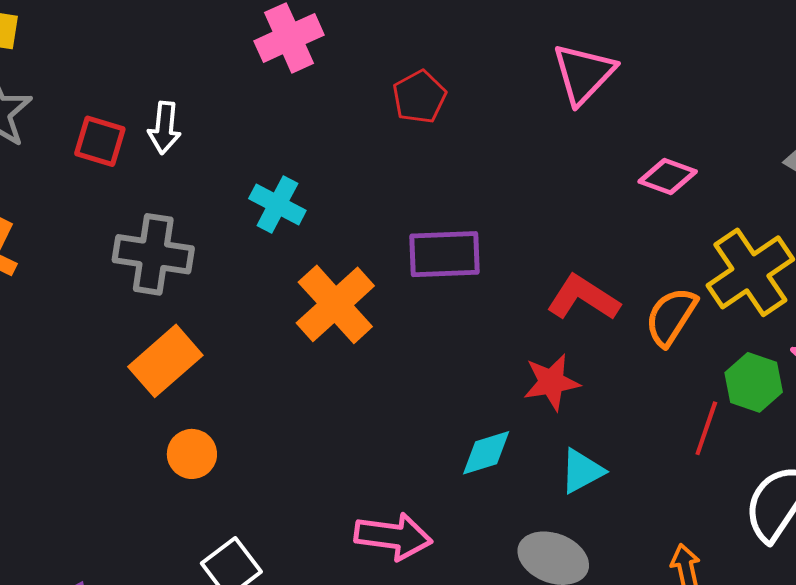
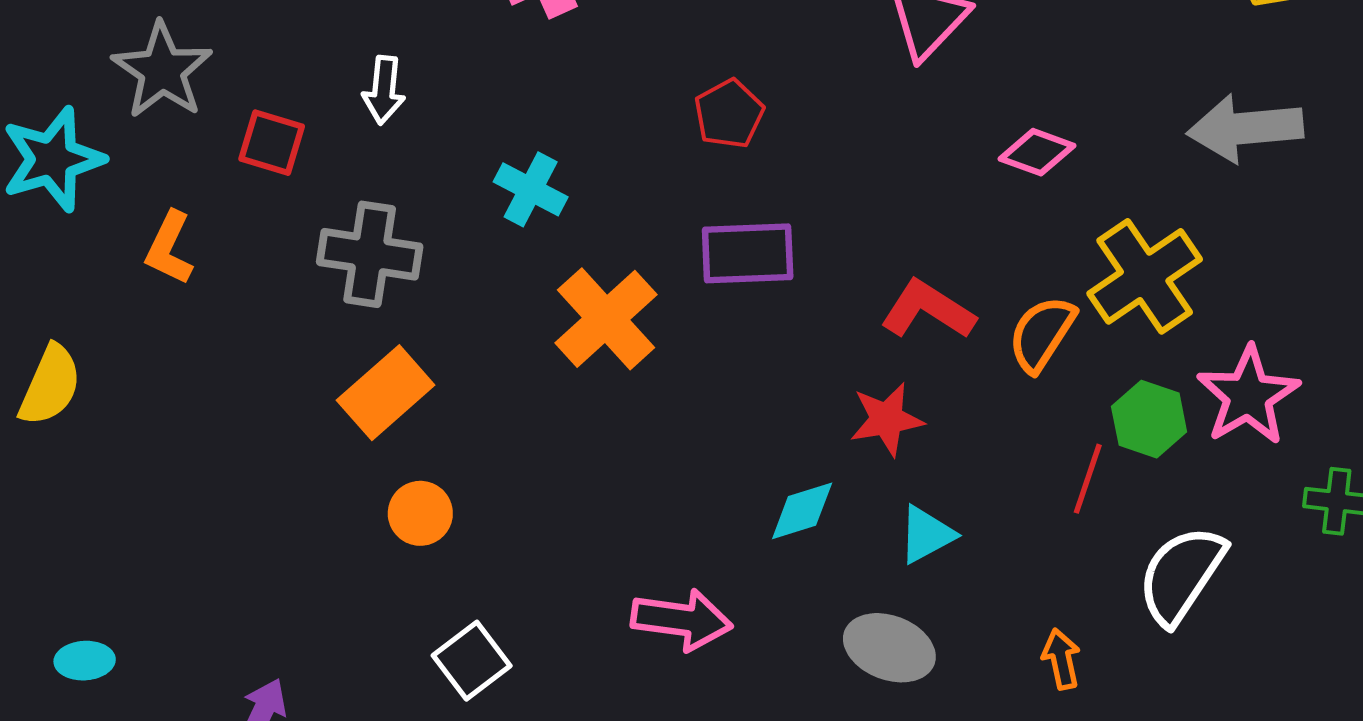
red pentagon: (419, 97) -> (729, 114), moved
red square: (100, 141) -> (272, 143), moved

